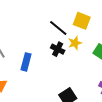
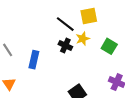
yellow square: (82, 21) -> (89, 16), turned -30

